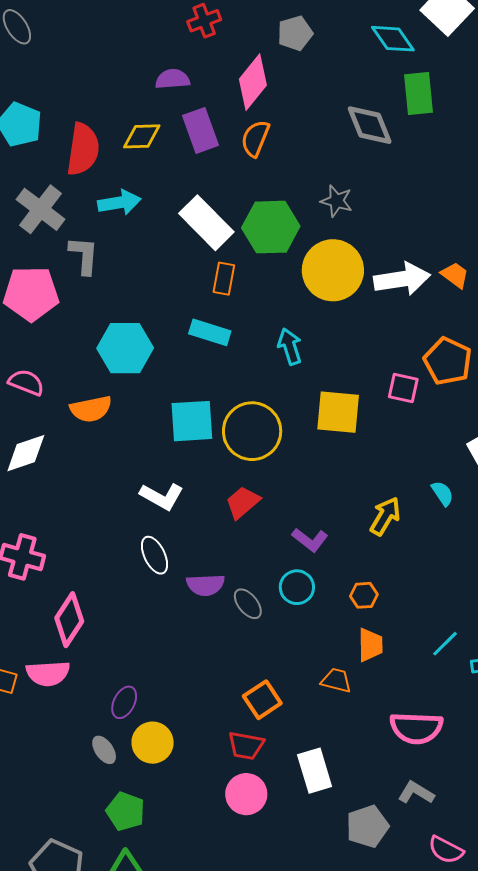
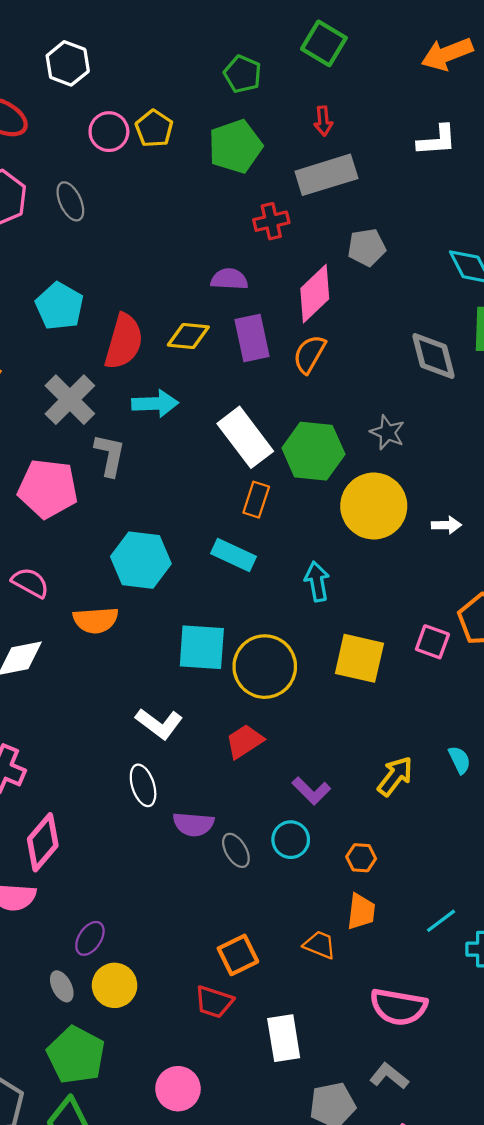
white arrow: (402, 279) -> (446, 525), size x0.5
pink circle: (246, 794) -> (178, 1089), moved
green pentagon: (125, 811) -> (76, 1055), size x1.4

